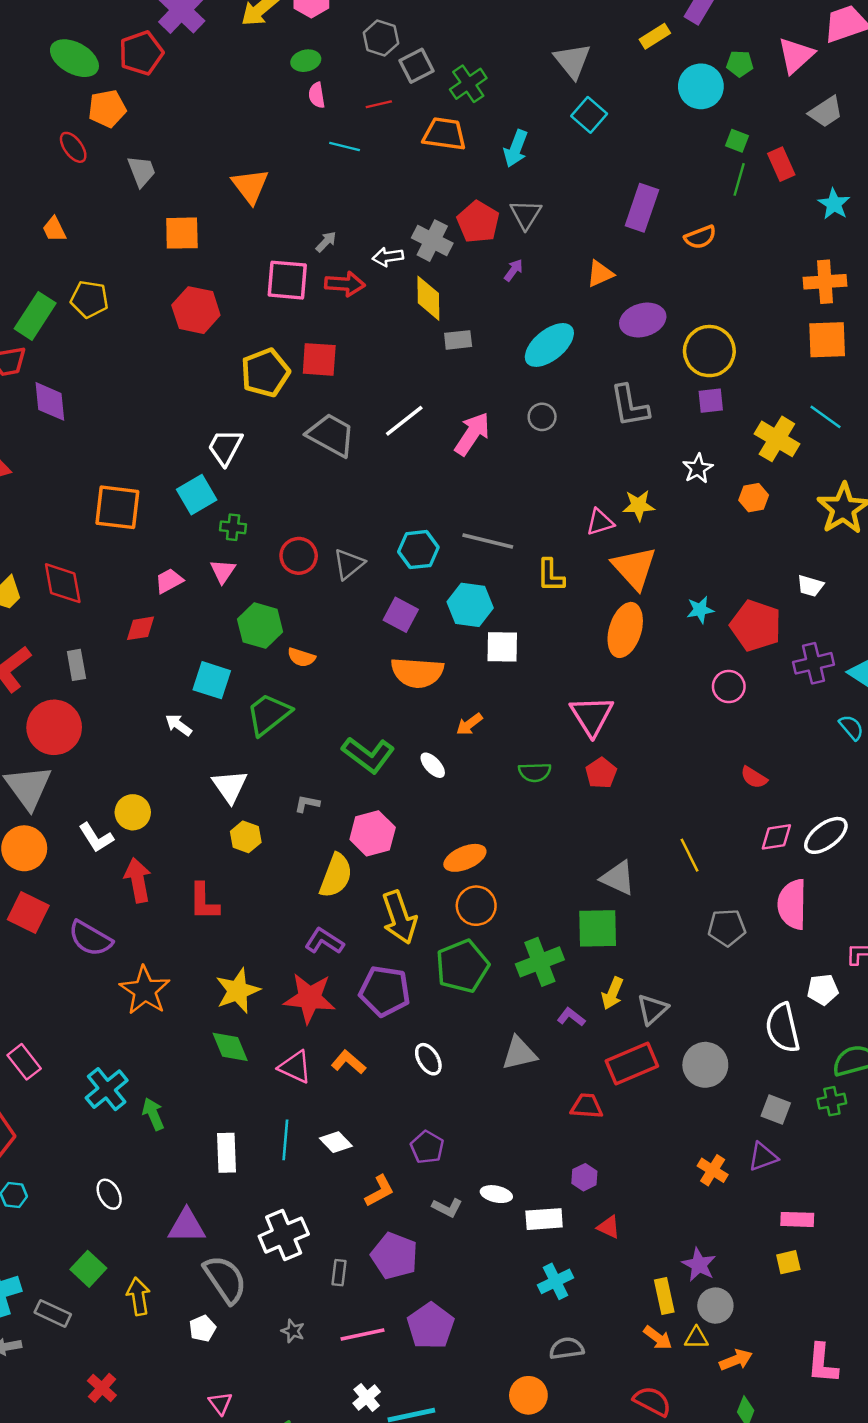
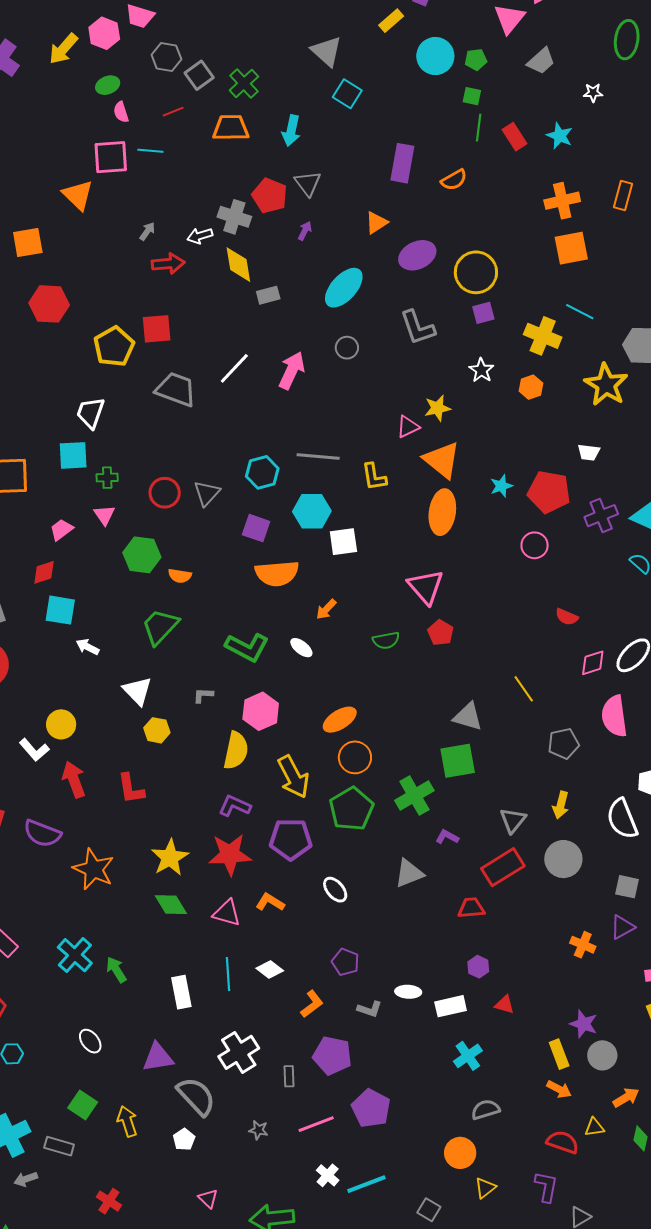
green pentagon: (740, 64) -> (476, 60), moved
red rectangle: (781, 164) -> (515, 137), moved
pink square: (287, 280) -> (111, 157), moved
cyan square: (197, 495) -> (73, 455), turned 36
cyan square: (212, 680) -> (60, 610), moved
yellow arrow: (613, 993) -> (561, 805), moved
yellow triangle: (696, 1338) -> (594, 1127), moved

